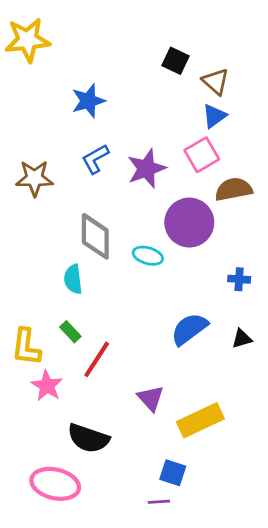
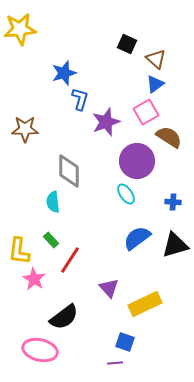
blue L-shape: (95, 159) -> (80, 99), moved, turned 135
brown semicircle: (234, 189) -> (169, 137), turned 44
cyan ellipse: (148, 256) -> (126, 194), moved, turned 40
black triangle: (242, 339) -> (175, 245), size x1.8
black semicircle: (88, 438) -> (64, 317), turned -56

